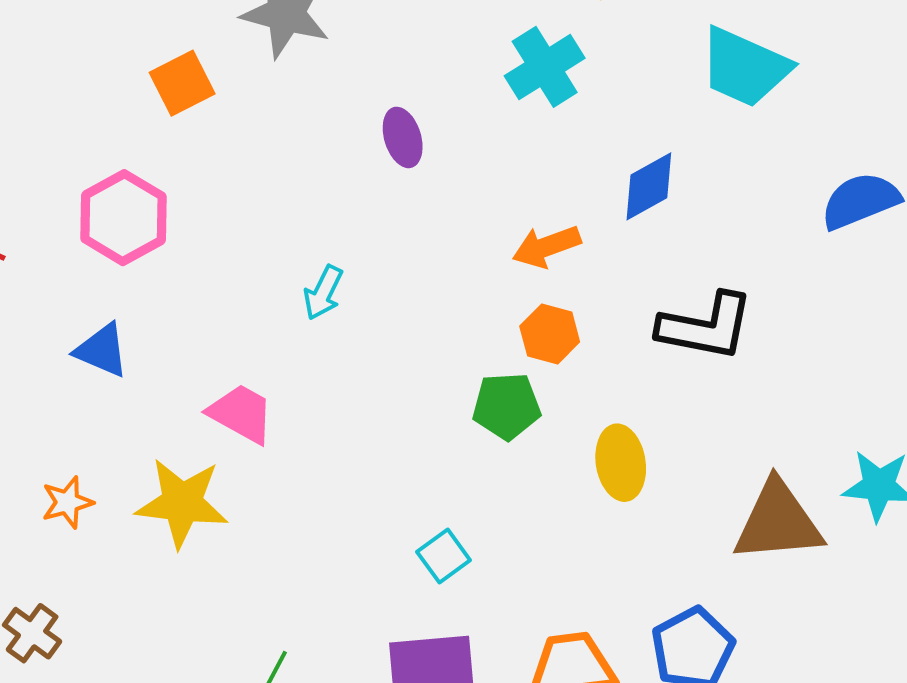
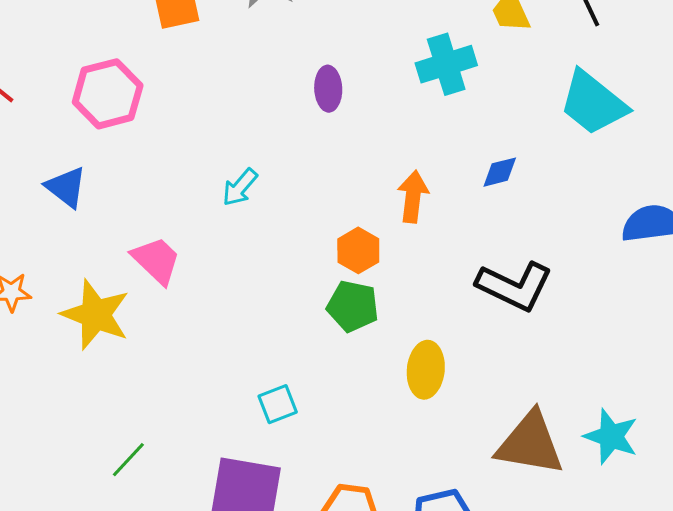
blue diamond: (649, 186) -> (500, 172), size x0.7
orange arrow: (546, 247) -> (413, 197), turned 102
orange hexagon: (550, 334) -> (358, 250), moved

